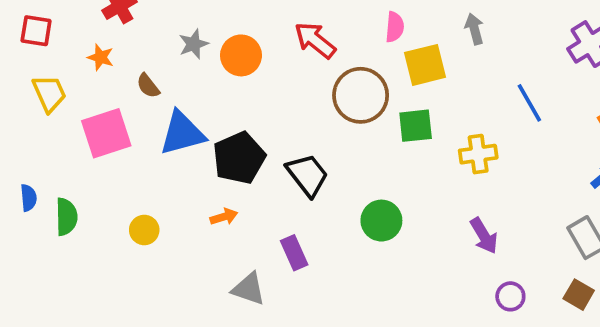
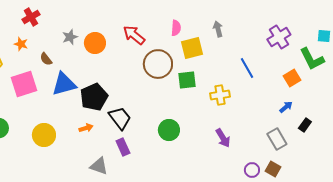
black trapezoid: (307, 175) -> (120, 118), moved
yellow circle: (144, 230) -> (44, 135), size x1.5
purple circle: (510, 296) -> (252, 170), moved

